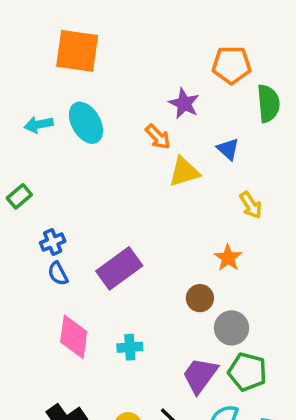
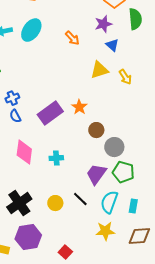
purple star: (184, 103) -> (103, 24), moved, turned 30
cyan ellipse: (86, 123) -> (31, 30), turned 65
yellow triangle: (184, 172) -> (99, 70), moved
orange star: (228, 258) -> (79, 107), moved

